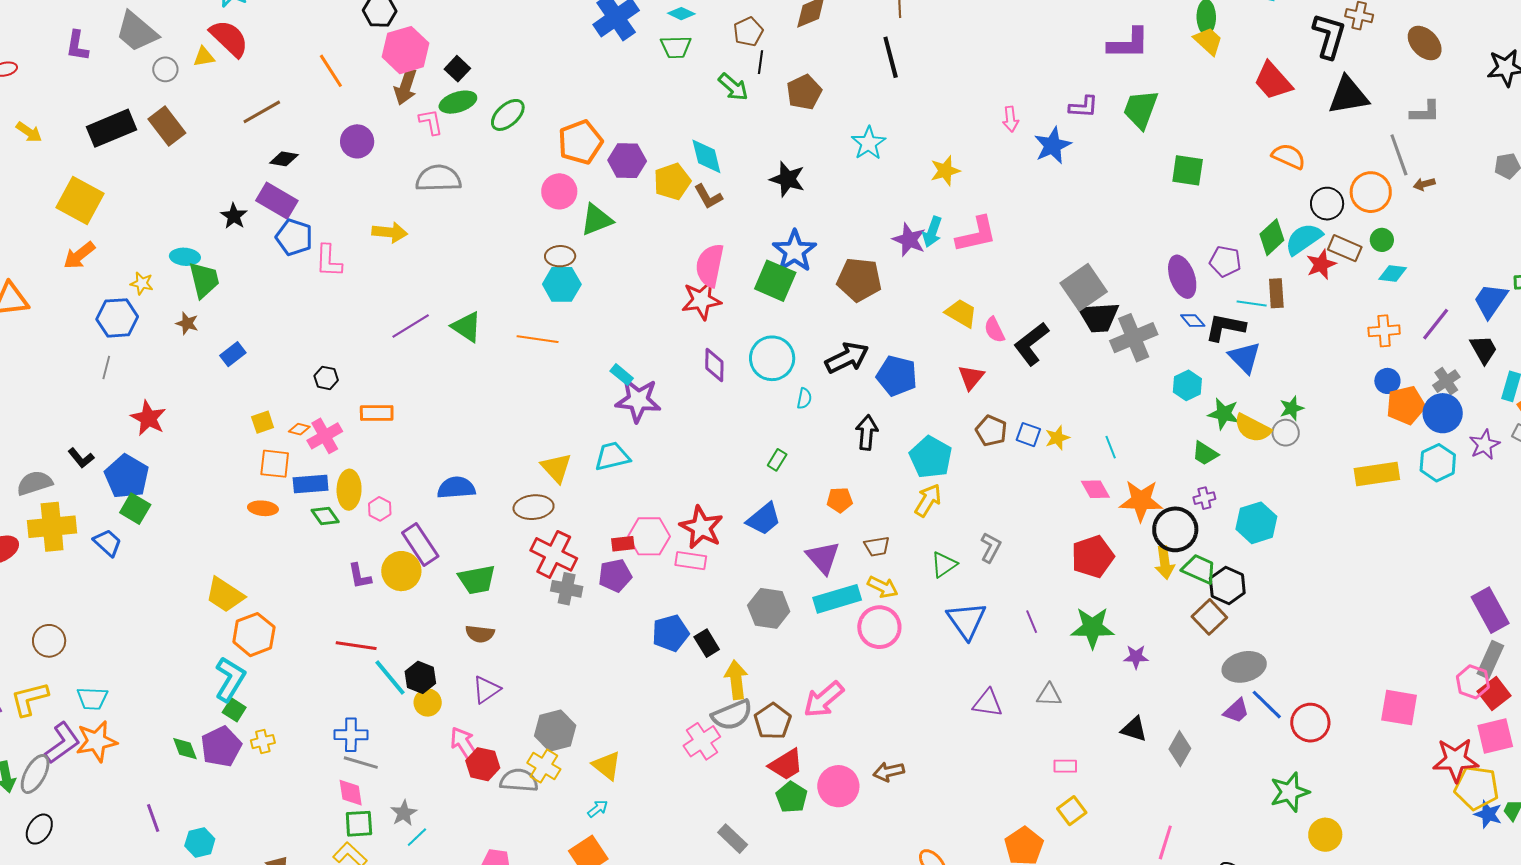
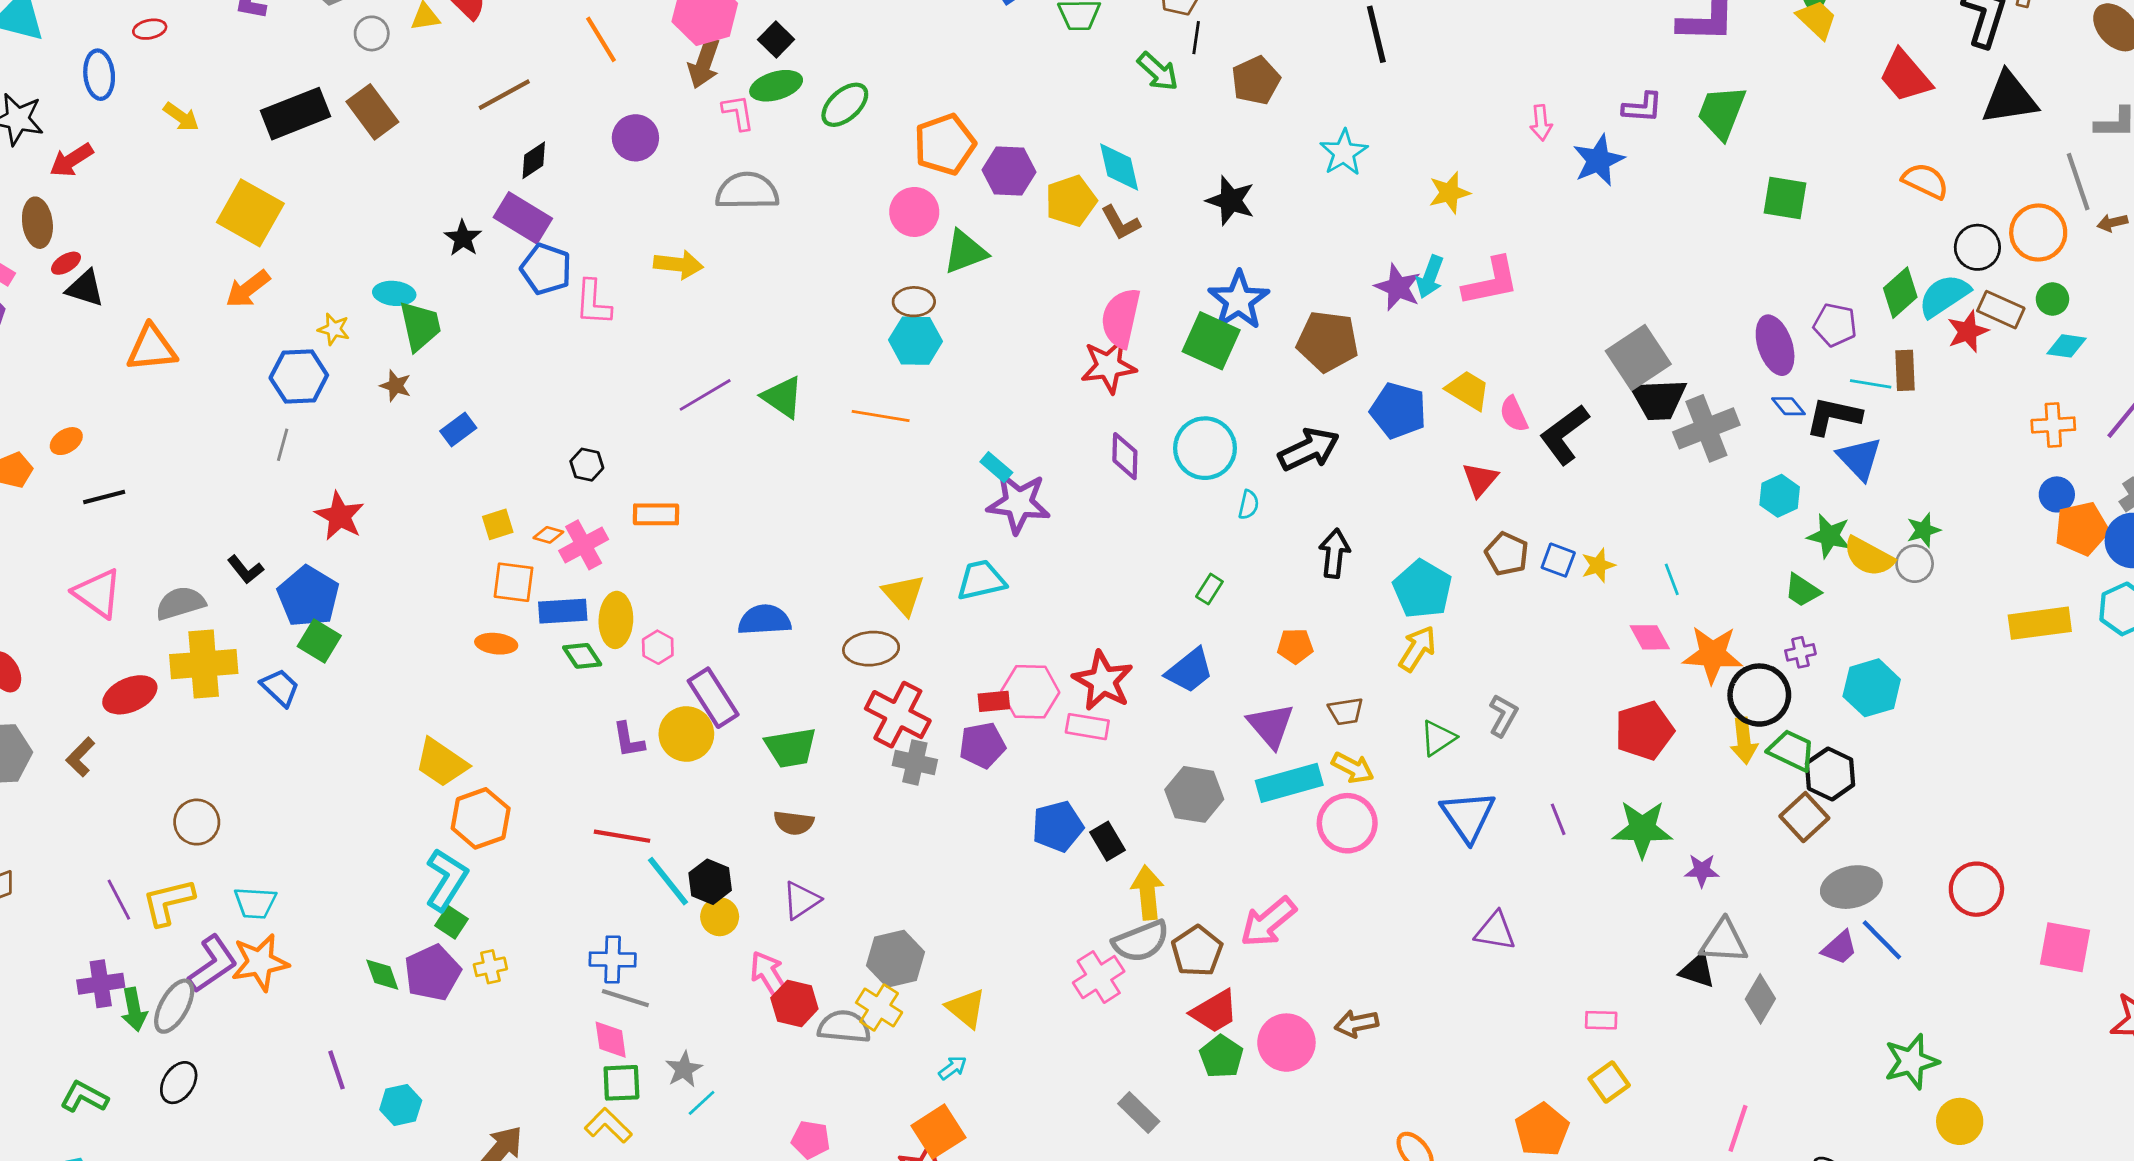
black diamond: (284, 159) -> (534, 160), turned -44
blue pentagon: (897, 376) -> (1398, 411), moved
gray triangle: (1049, 695) -> (1724, 941), moved, size x1.4
red circle: (1310, 723) -> (1976, 889), moved

